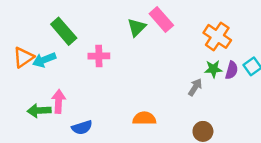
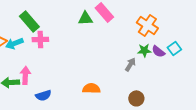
green triangle: (137, 27) -> (85, 18), turned 42
pink cross: (99, 56) -> (40, 39), moved
purple semicircle: (232, 70) -> (158, 51), turned 112

